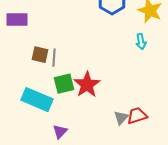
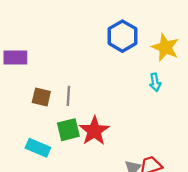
gray line: (54, 58) -> (68, 96), moved
cyan rectangle: (37, 100) -> (38, 148), size x0.7

